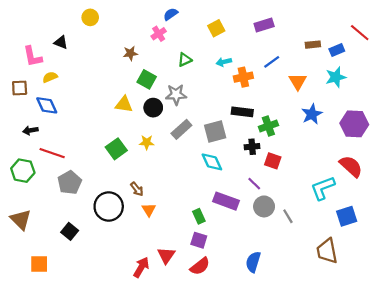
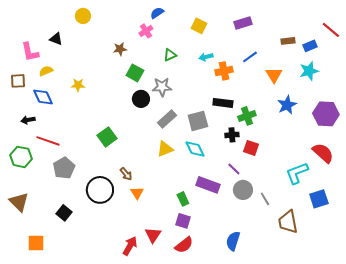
yellow square: (216, 28) -> (199, 26), turned -35
yellow triangle: (124, 104) -> (165, 149), moved, turned -30
yellow star: (147, 142) -> (78, 85), moved
brown trapezoid: (327, 251) -> (288, 222), moved

